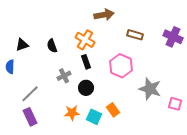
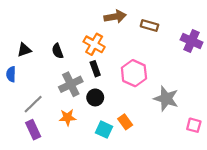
brown rectangle: (135, 35) -> (149, 25), moved
gray cross: (64, 76) -> (71, 84), size x1.5
pink square: (175, 104) -> (194, 125), moved
orange star: (72, 113) -> (67, 117), moved

